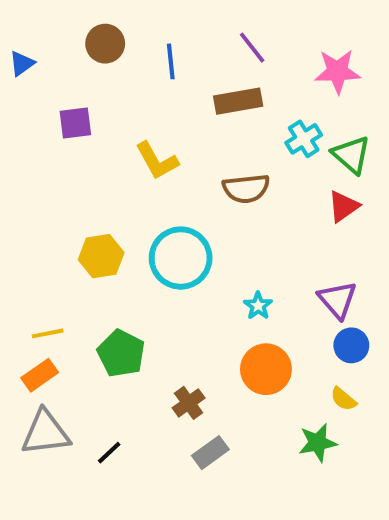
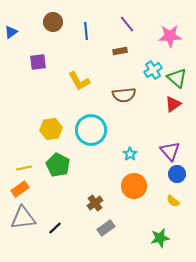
brown rectangle: (238, 101) -> (120, 51), size x0.6
green pentagon: (121, 353) -> (58, 165), moved
green star: (318, 443) -> (160, 238), moved

